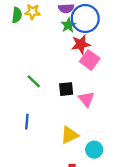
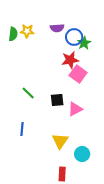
blue circle: (85, 18) -> (74, 37), size x0.7
green star: (68, 25) -> (84, 43), moved
pink triangle: (86, 99) -> (75, 109), turned 42
yellow triangle: (70, 135) -> (60, 141), turned -30

